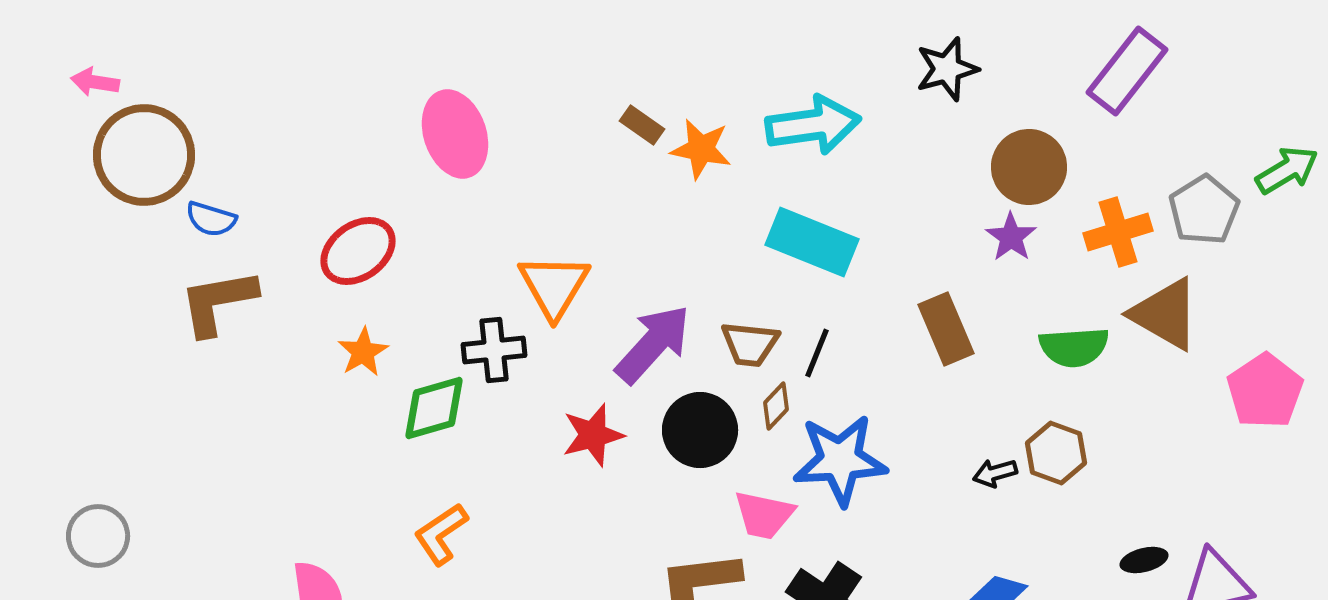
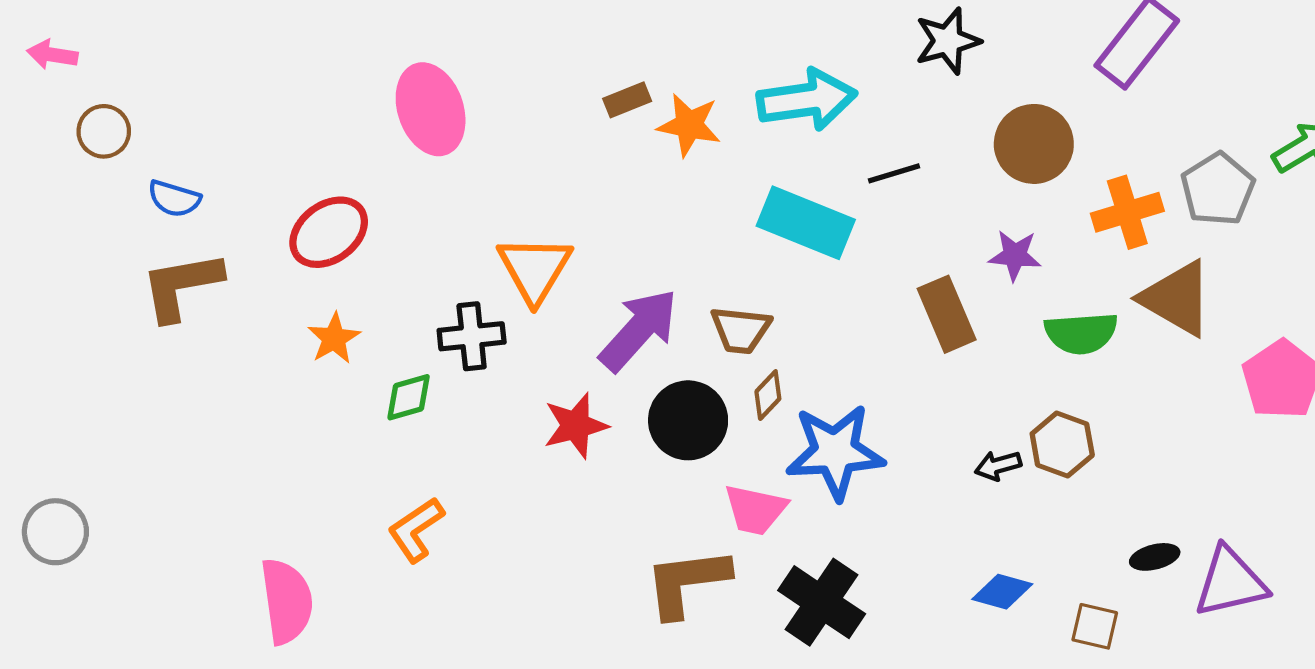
brown rectangle: (642, 125) -> (627, 100), turned -57
brown circle: (144, 155) -> (104, 131), size x0.5
purple star: (1011, 237) -> (1015, 255), moved, turned -30
black line: (817, 353) -> (894, 173), moved, turned 51
green diamond: (434, 408) -> (409, 397), size x0.7

